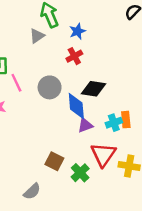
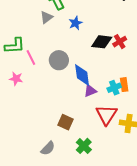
blue star: (77, 31) -> (76, 23), moved
red cross: (74, 56) -> (120, 42), moved
black diamond: (93, 89) -> (102, 42), moved
green cross: (80, 173) -> (84, 146), moved

